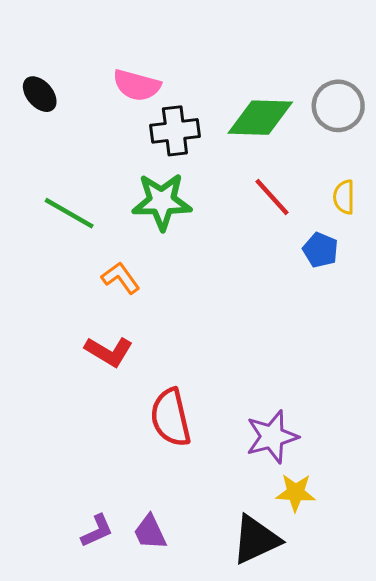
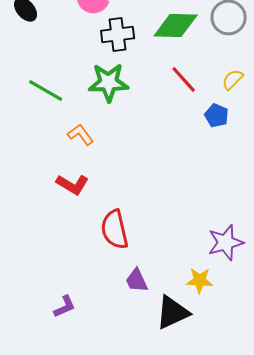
yellow semicircle: (344, 197) -> (233, 79), turned 45
purple star: (272, 437) -> (226, 242), moved
purple trapezoid: (150, 532) -> (137, 280), moved

